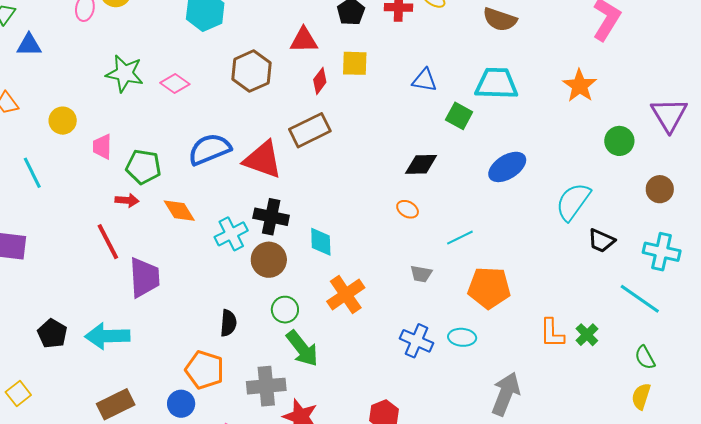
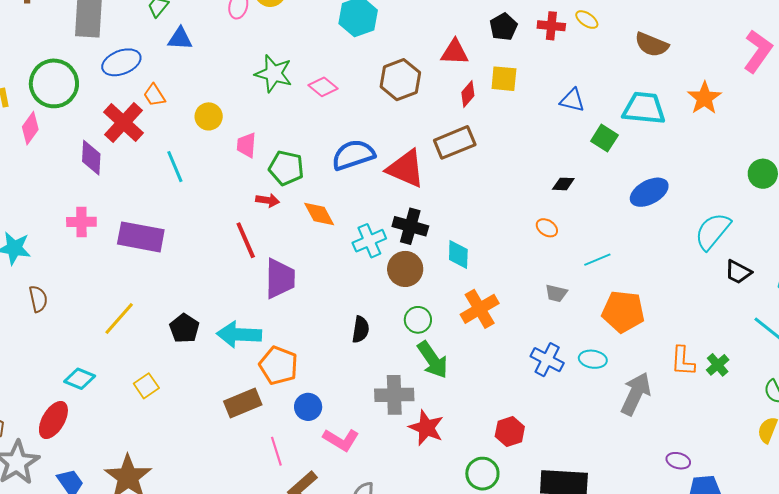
orange star: (580, 86) -> (704, 98), moved
black diamond: (421, 164) -> (563, 184), size x0.7
orange pentagon: (205, 370) -> (279, 365), moved
gray arrow: (506, 394) -> (636, 394), moved

